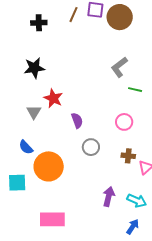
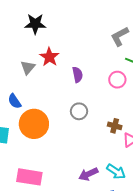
purple semicircle: (77, 121) -> (77, 75), moved
pink circle: (124, 122) -> (117, 80), moved
purple arrow: (109, 197) -> (88, 174), moved, turned -138

